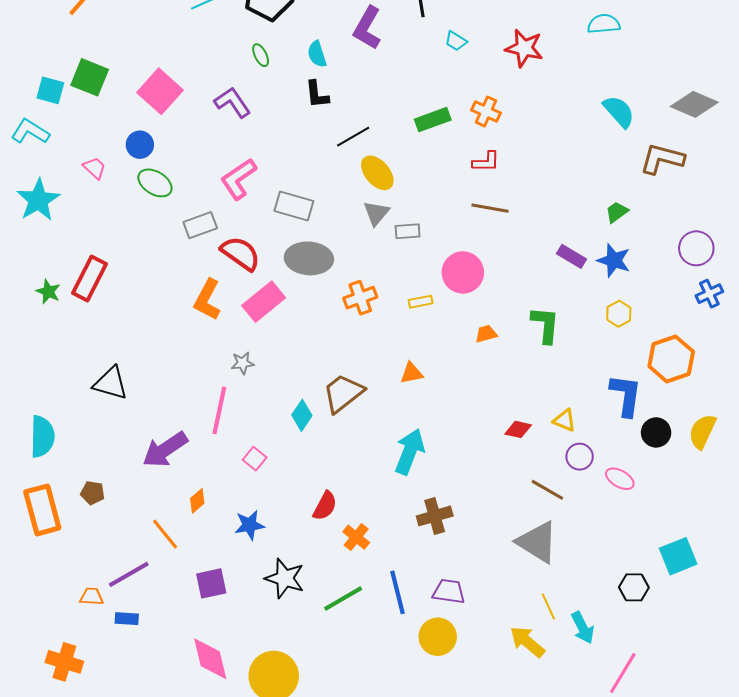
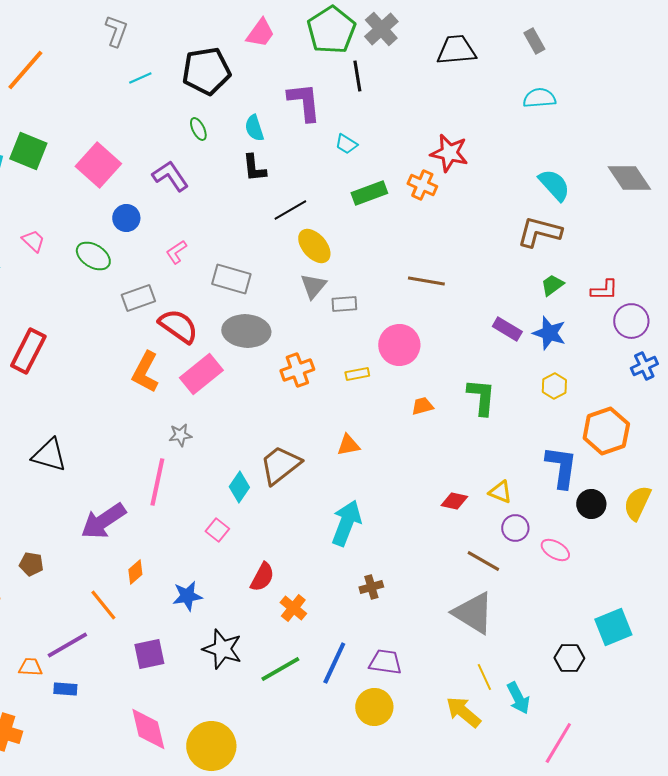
purple L-shape: (367, 28) -> (304, 102), turned 144
cyan trapezoid: (456, 41) -> (346, 144), moved
red star: (524, 48) -> (449, 153), moved
gray diamond: (694, 104) -> (629, 178), turned 33
blue circle: (140, 145) -> (126, 218), moved
brown L-shape: (662, 159) -> (539, 232), moved
red L-shape: (486, 162) -> (604, 290), moved
pink L-shape: (238, 179) -> (176, 252), size x0.6
pink square: (255, 459) -> (217, 530), moved
brown cross: (435, 516) -> (371, 587), size x0.7
blue line: (397, 592) -> (334, 663), turned 39

